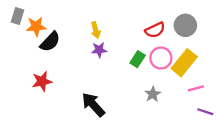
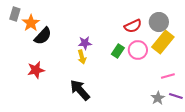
orange star: (36, 27) -> (31, 23), turned -30
yellow arrow: (96, 30) -> (82, 57), moved
yellow rectangle: (184, 63) -> (163, 42), moved
gray star: (153, 94) -> (158, 98), moved

